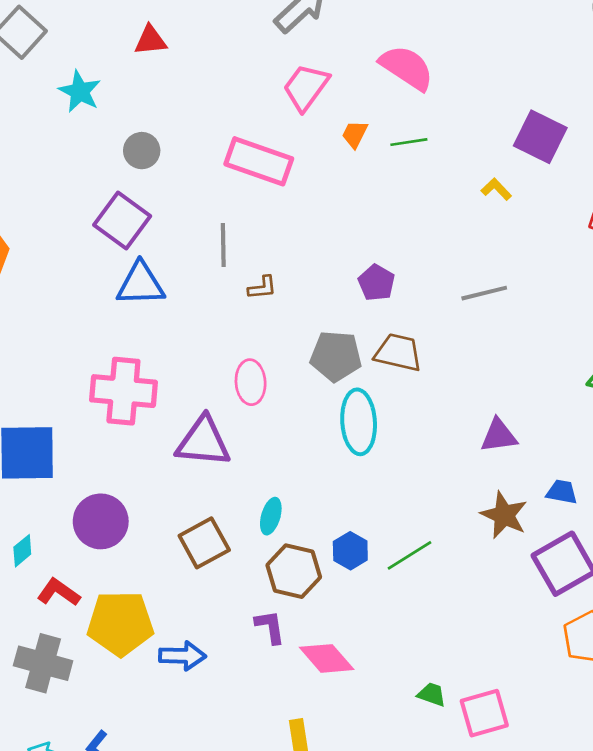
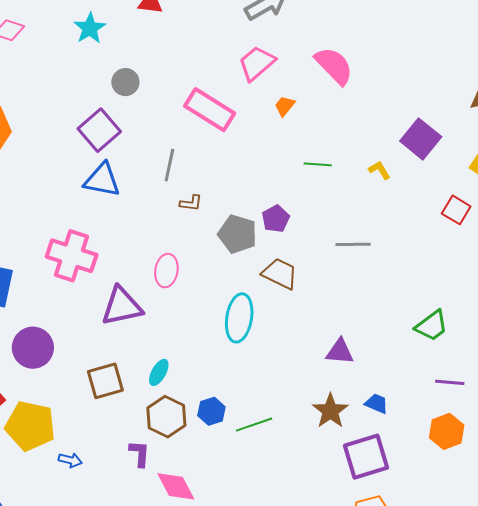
green line: (409, 142) -> (318, 164), moved
gray pentagon: (336, 356) -> (237, 234), moved
purple triangle: (203, 442) -> (122, 306), turned -30
blue arrow: (182, 656) -> (70, 460), size x0.7

